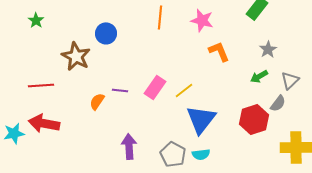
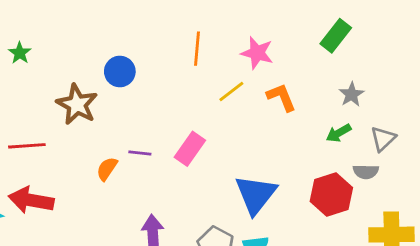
yellow line: (184, 90) -> (231, 92), moved
gray semicircle: (278, 103) -> (366, 172), turned 54

